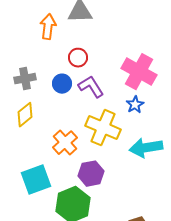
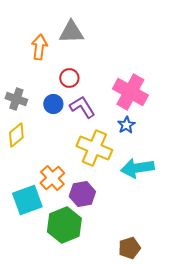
gray cross: (25, 79) -> (16, 99), turned 30
orange cross: (65, 143) -> (52, 178), moved

